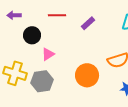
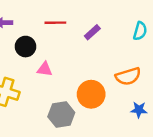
pink triangle: (48, 54) -> (45, 69), turned 40
gray hexagon: (42, 81) -> (61, 115), moved

